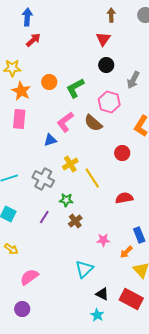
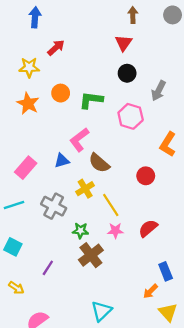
red arrow: (33, 40) -> (56, 48), moved
yellow star: (12, 68) -> (29, 67), moved
green L-shape: (75, 88) -> (91, 100), turned 35
pink rectangle: (19, 119) -> (26, 168), moved, turned 36
brown semicircle: (93, 123) -> (99, 163), moved
red semicircle: (124, 198) -> (148, 228), turned -30
purple line: (44, 217) -> (48, 268), moved
brown cross: (75, 221) -> (91, 255), size x1.5
pink star: (103, 240) -> (115, 231), moved

